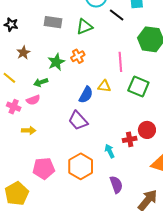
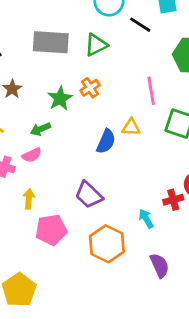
gray rectangle: (53, 22) -> (51, 42), size x1.4
purple trapezoid: (78, 120) -> (89, 195), moved
yellow arrow: (29, 130) -> (29, 199), turned -80
pink pentagon: (44, 168) -> (51, 230), moved

